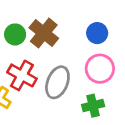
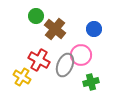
green circle: (15, 34) -> (36, 16), moved
pink circle: (100, 69) -> (81, 55), moved

